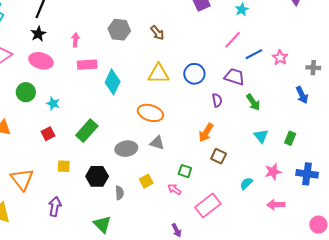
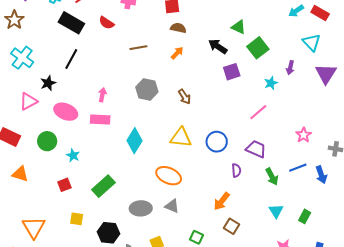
black star: (38, 34) -> (48, 83), moved
blue line: (254, 54) -> (298, 168), moved
pink rectangle: (87, 65) -> (100, 120), moved

